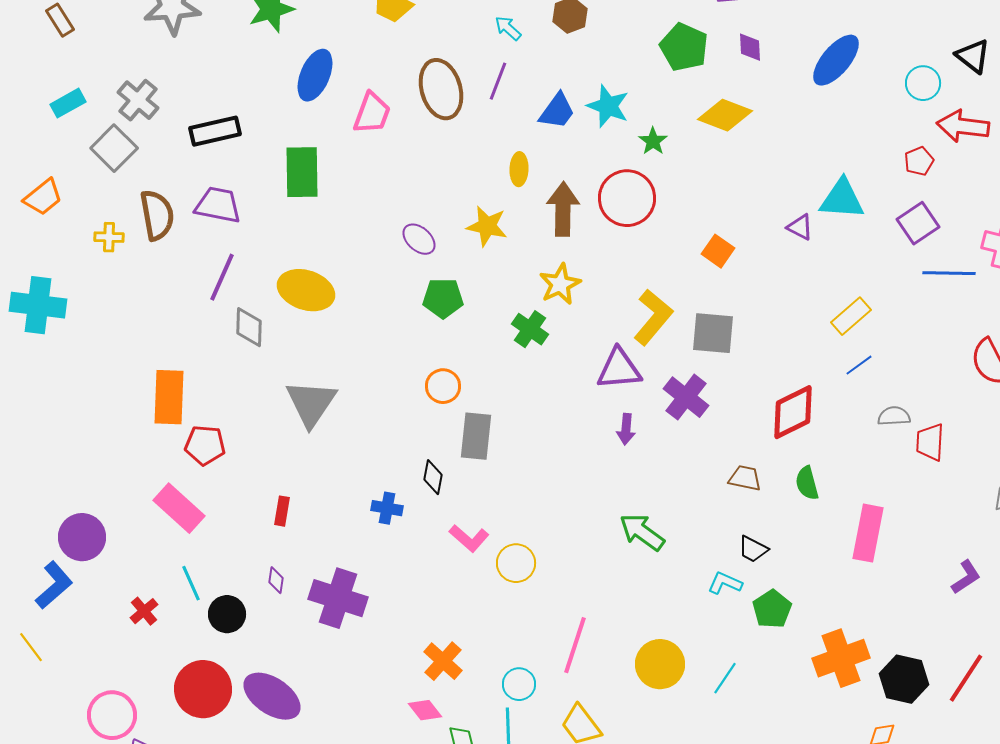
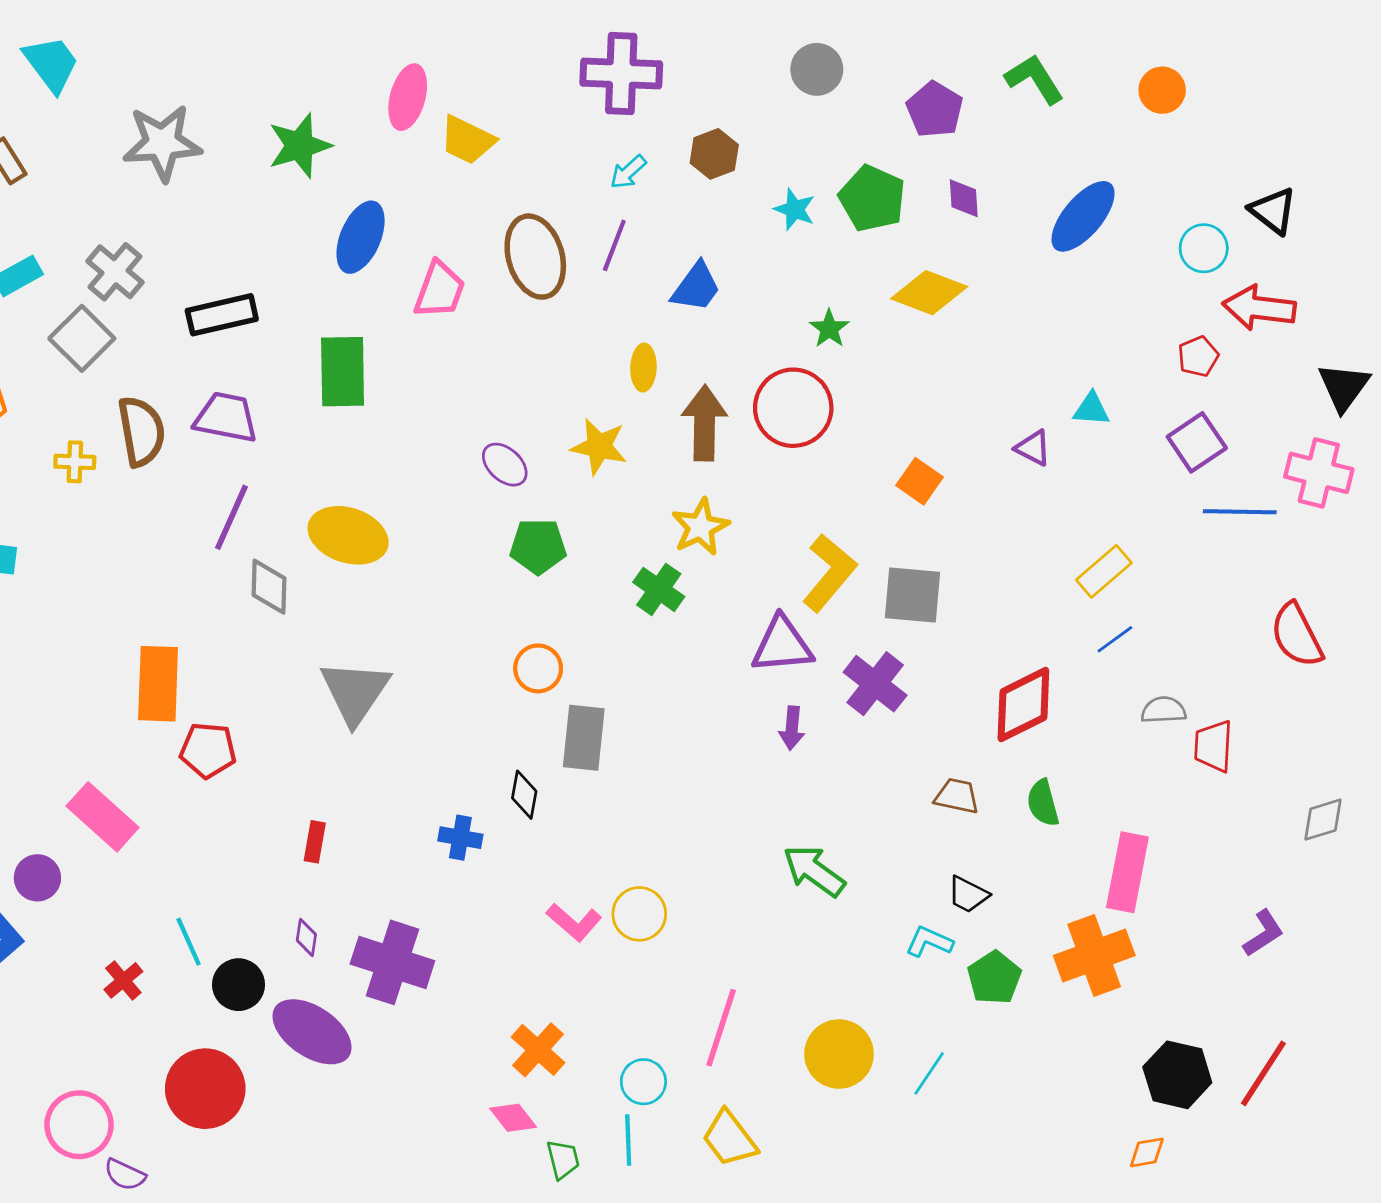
cyan arrow: (508, 28) -> (628, 172), turned -84
cyan star: (608, 106) -> (795, 209), moved, size x0.7
cyan triangle: (842, 199) -> (1091, 409), size x0.6
pink rectangle: (179, 508) -> (103, 817), moved
purple circle: (82, 537) -> (37, 878), size x0.7
pink L-shape: (469, 538) -> (574, 922), moved
orange cross: (841, 658) -> (1094, 956), moved
purple ellipse: (272, 696) -> (312, 1032), moved

